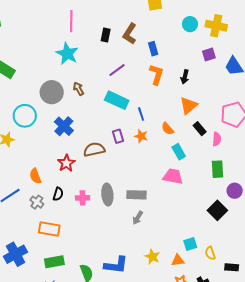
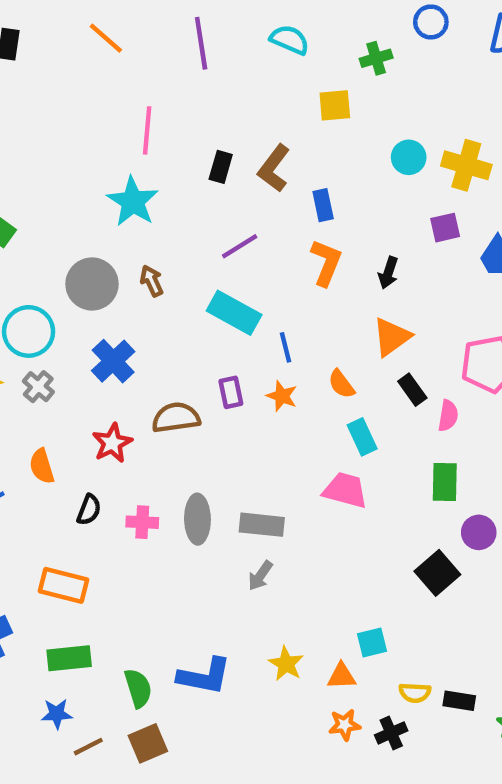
gray cross: (37, 202) -> (38, 387), moved
yellow semicircle: (210, 253) -> (415, 693), moved, turned -72

